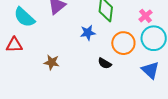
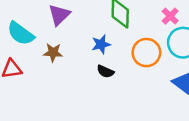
brown star: (52, 62) -> (53, 53), moved
black semicircle: (105, 63) -> (105, 71), moved

